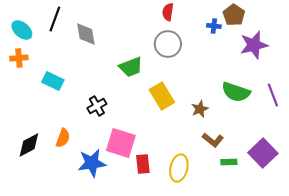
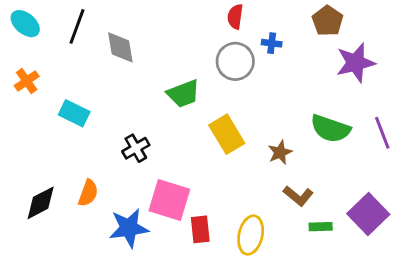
blue cross: (214, 26) -> (272, 43), moved
cyan ellipse: (22, 30) -> (25, 24), moved
orange cross: (19, 58) -> (27, 81), turned -30

